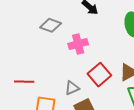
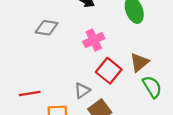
pink cross: (78, 44) -> (94, 40), moved

